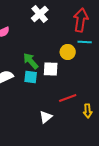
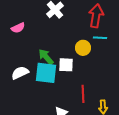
cyan square: (31, 77) -> (46, 73), size x1.6
red line: (68, 98) -> (83, 94), turned -72

